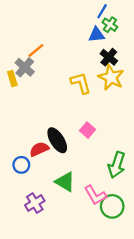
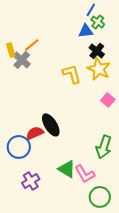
yellow rectangle: (12, 79) -> (11, 50), moved
pink square: (87, 130) -> (108, 100), moved
blue circle: (21, 165) -> (19, 147), size x1.5
green triangle: (65, 182) -> (67, 169), moved
green circle: (112, 206) -> (100, 197), moved

